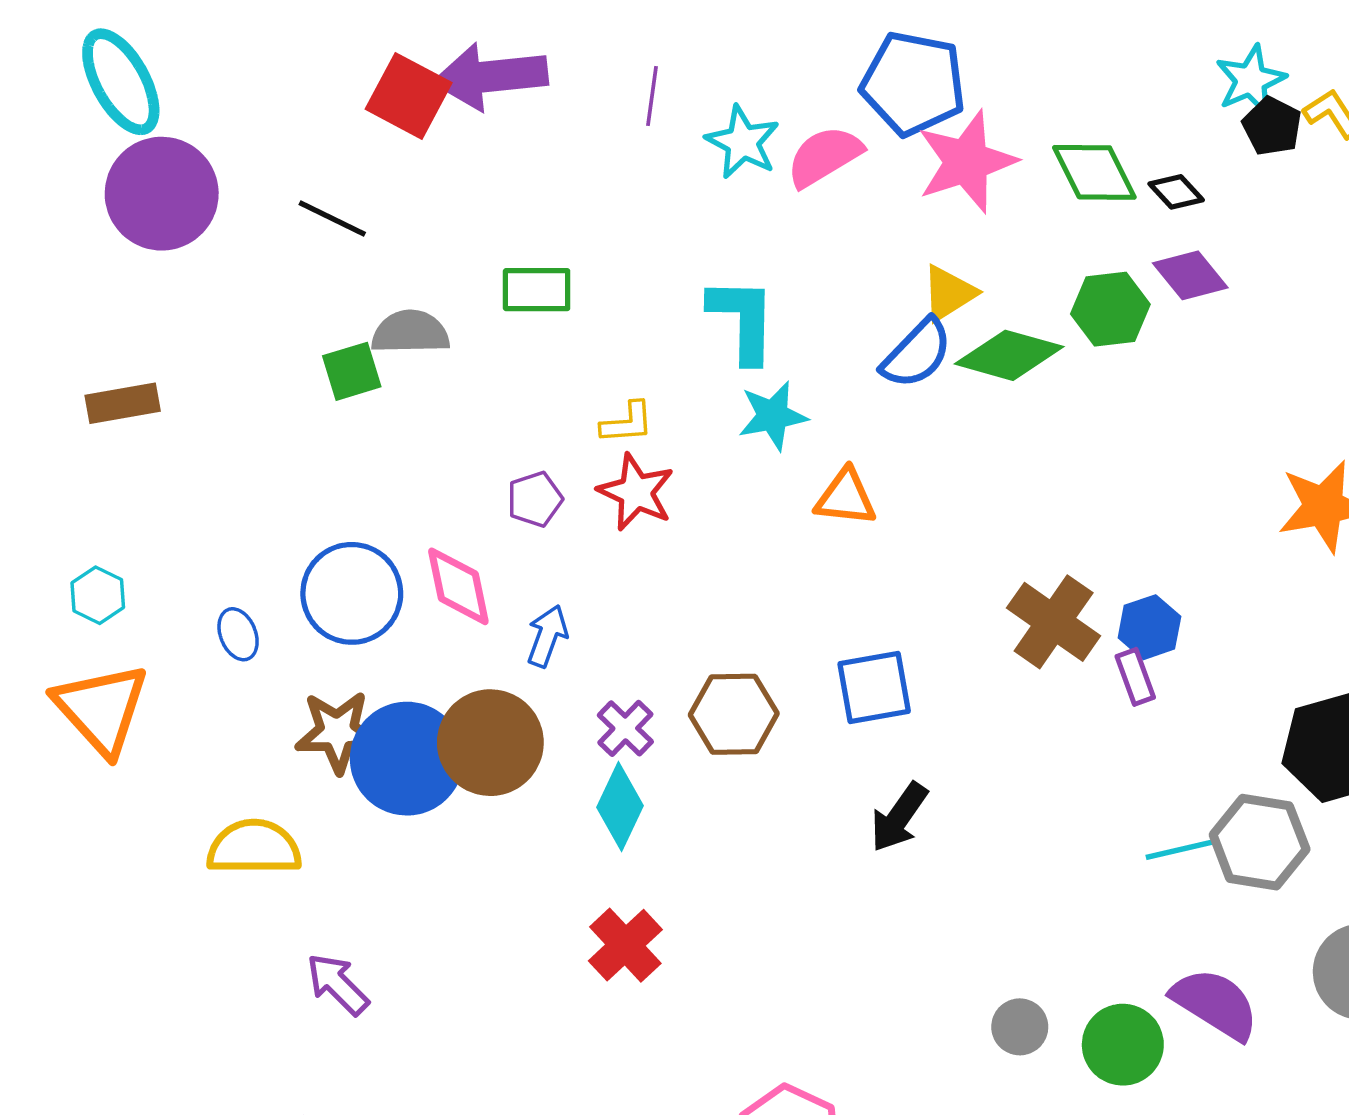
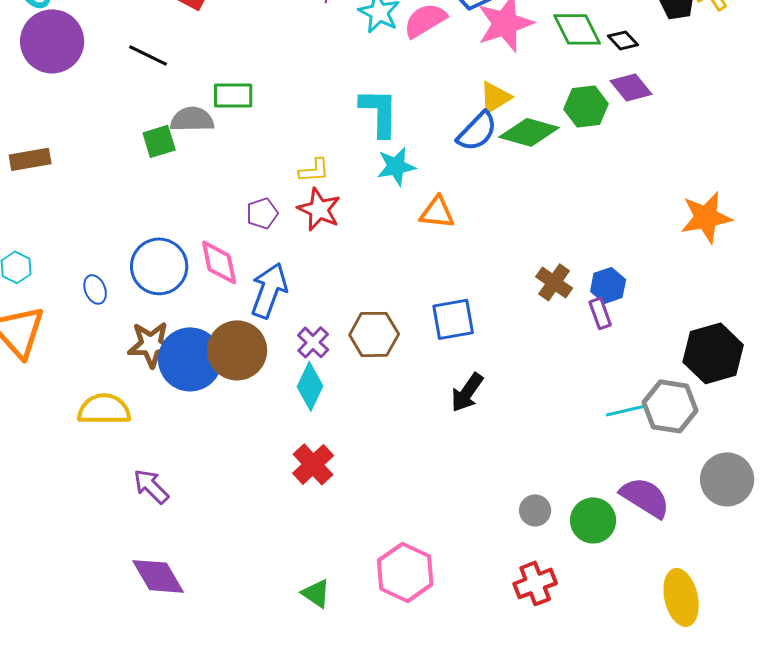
green rectangle: (537, 290) -> (233, 95), moved
brown cross: (1054, 622) -> (554, 282), size x0.7
blue arrow: (547, 636) -> (269, 290), size x1.6

